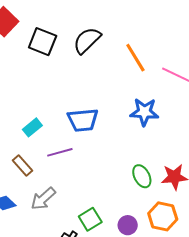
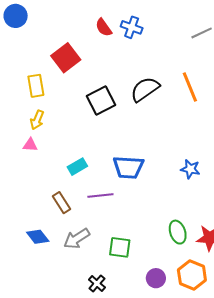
black square: (43, 42) -> (101, 100), moved, turned 32
orange line: (135, 58) -> (190, 87), moved
blue star: (144, 112) -> (190, 169), size x0.7
green square: (90, 219) -> (120, 247), moved, turned 30

